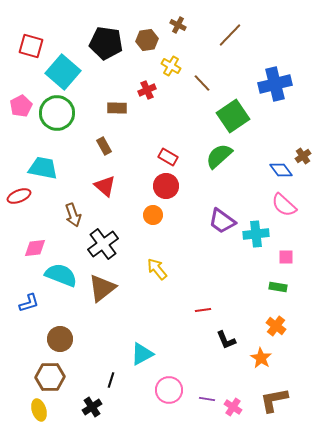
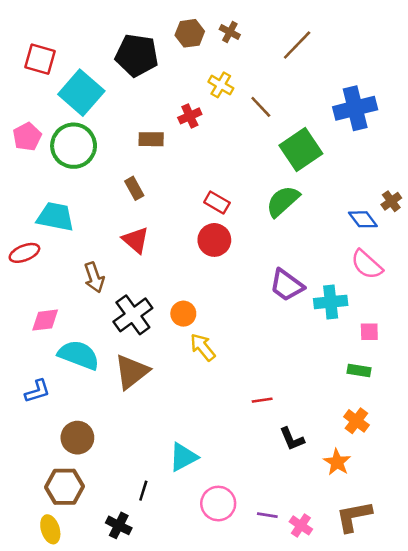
brown hexagon: (147, 40) -> (190, 33), moved
orange circle: (153, 215) -> (183, 314), moved
black cross: (92, 407) -> (119, 525), turned -30

